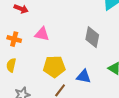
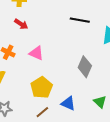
yellow pentagon: (54, 67) -> (42, 88), turned 30

